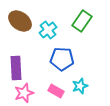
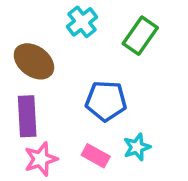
brown ellipse: (20, 21) -> (34, 61), moved
cyan cross: (48, 30) -> (82, 22), moved

